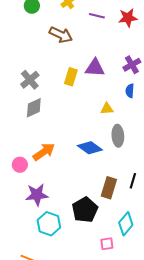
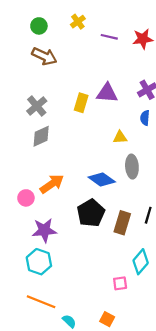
brown arrow: (61, 35) -> (44, 56), moved
black pentagon: (85, 210) -> (91, 213), moved
cyan hexagon: (49, 224) -> (39, 262), moved

